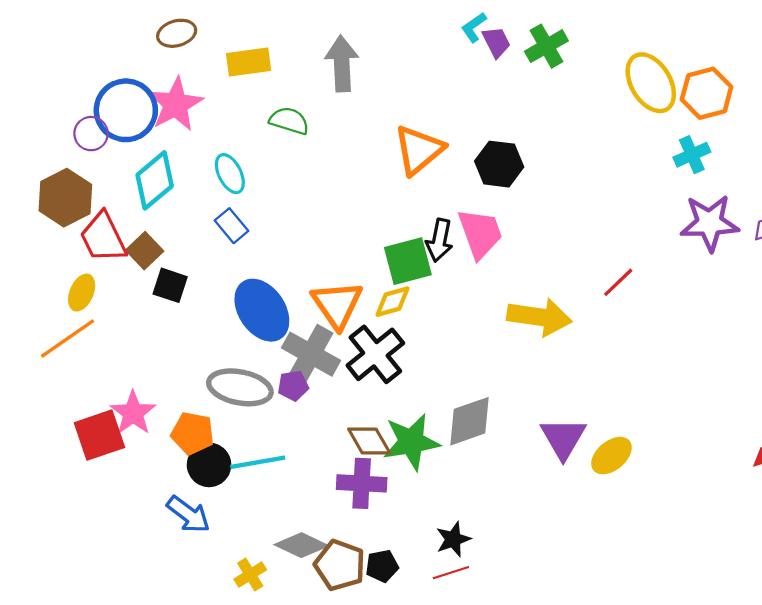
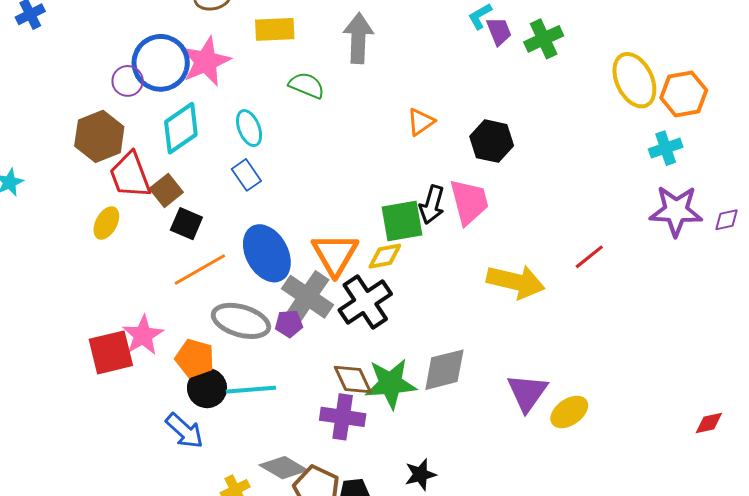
orange triangle: (419, 150) -> (421, 122), size x0.6
orange line: (68, 338) -> (200, 269), moved

